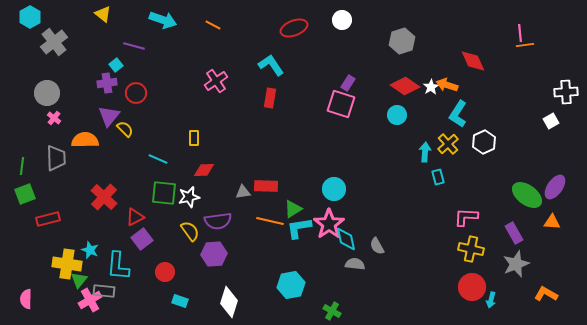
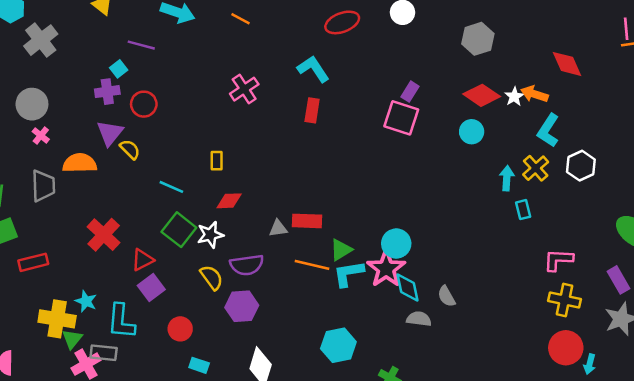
cyan circle: (334, 189) -> (396, 244), moved
green square: (164, 193) -> (179, 230), turned 32

